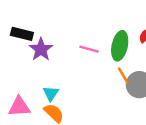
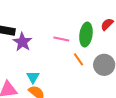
orange line: (123, 75) -> (78, 59), moved

